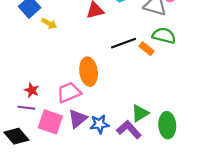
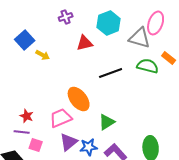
orange rectangle: (146, 49) -> (169, 58), moved
orange ellipse: (89, 72) -> (79, 99), turned -30
green triangle: (140, 113) -> (107, 122), moved
pink square: (50, 122) -> (36, 145), moved, size x0.6

